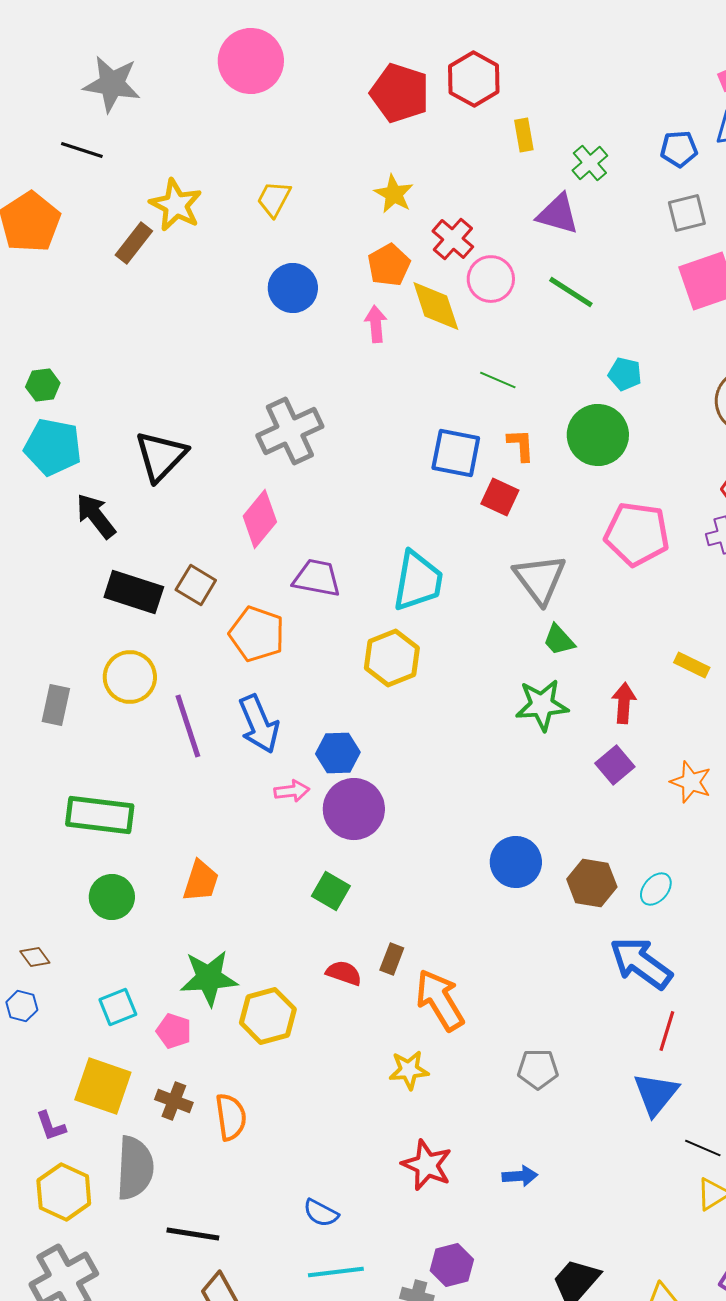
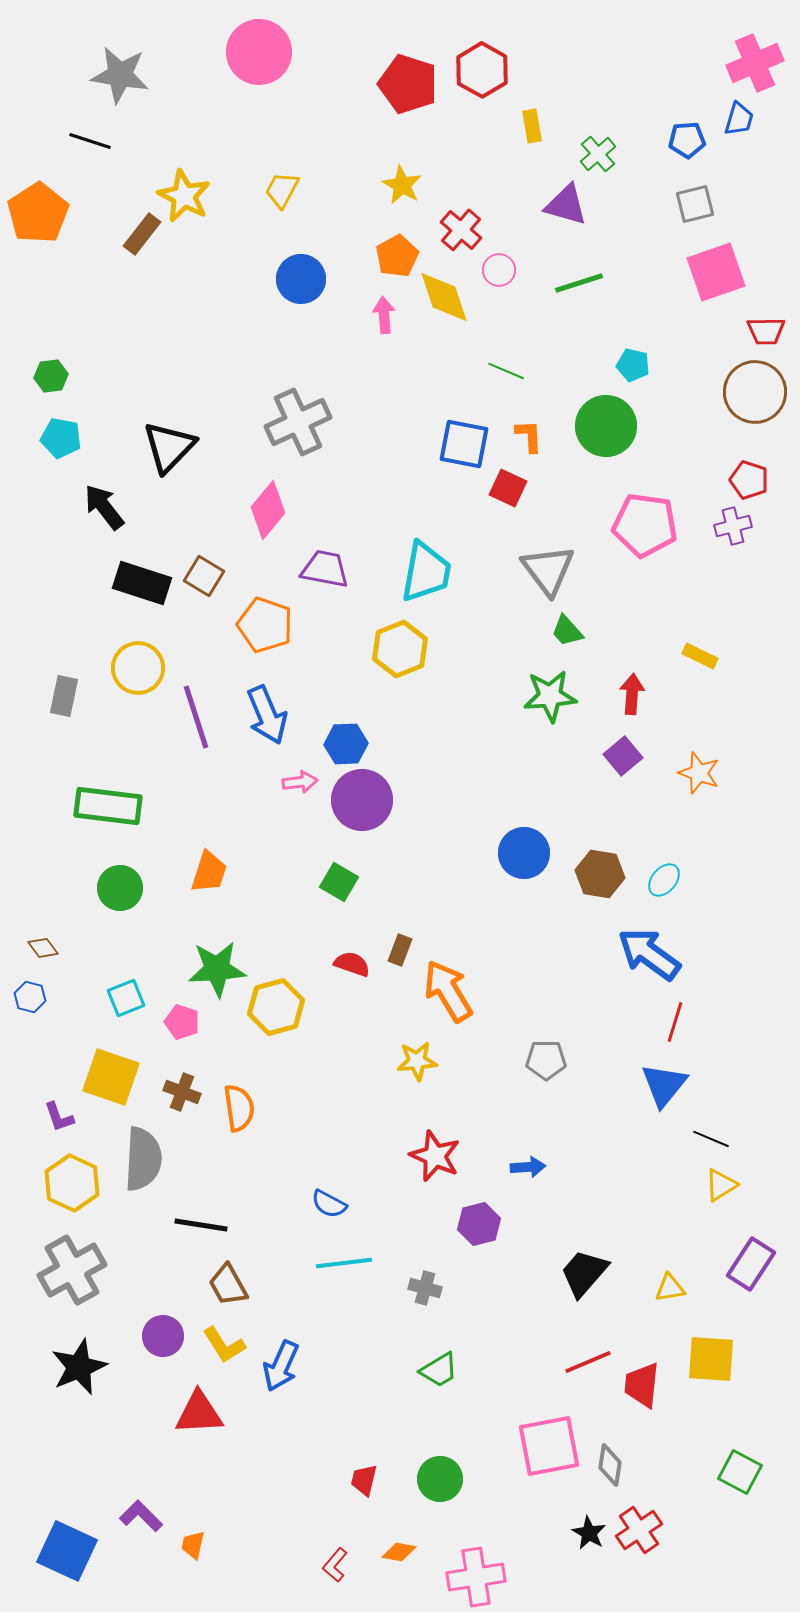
pink circle: (491, 279) -> (499, 270), size x0.7
green line: (571, 292) -> (579, 283), turned -51
cyan pentagon: (53, 447) -> (61, 438), size x0.7
purple hexagon: (452, 1265) -> (479, 1224), moved

